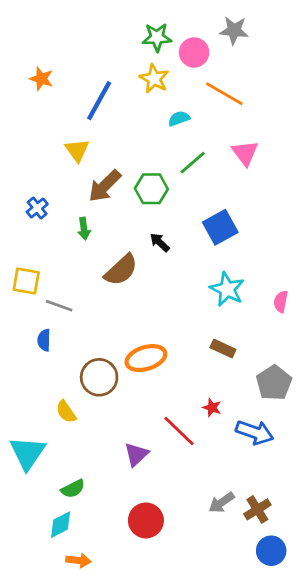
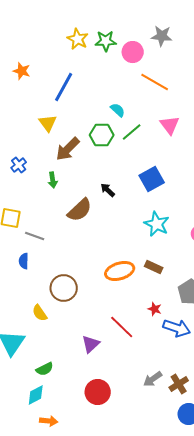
yellow star: (154, 79) -> (78, 39), moved
cyan semicircle: (179, 119) -> (118, 110), moved, turned 63
green hexagon: (151, 189) -> (102, 135), moved
orange ellipse: (146, 358) -> (120, 271), moved
red star: (212, 408) -> (155, 309), moved

